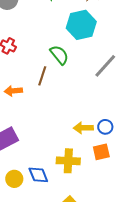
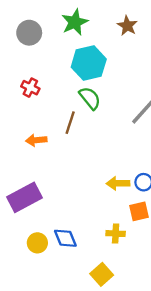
cyan hexagon: (81, 25) -> (89, 63), moved
yellow cross: (68, 161) -> (116, 234), moved, size x0.7

